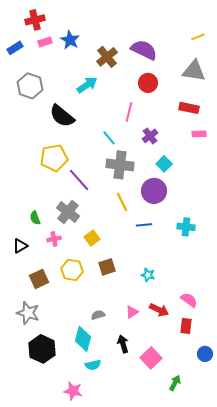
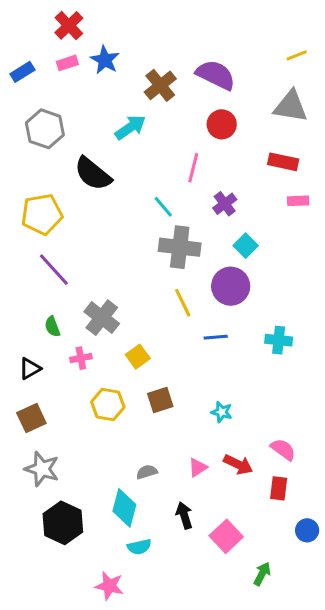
red cross: (35, 20) -> (69, 25), moved, turned -30
yellow pentagon: (54, 158) -> (42, 214), moved
purple line: (79, 180) -> (54, 270), moved
brown square: (39, 279) -> (31, 418), moved

